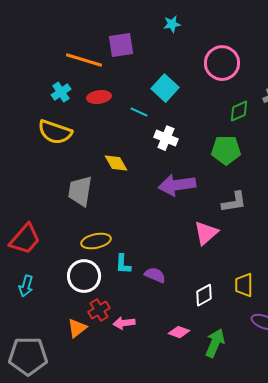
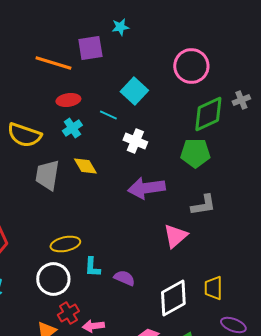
cyan star: (172, 24) -> (120, 27), moved
cyan cross: (61, 92) -> (72, 128), moved
green diamond: (239, 111) -> (208, 114), size x1.6
gray trapezoid: (80, 191) -> (47, 175), moved
white diamond: (204, 295) -> (173, 298), size x1.6

